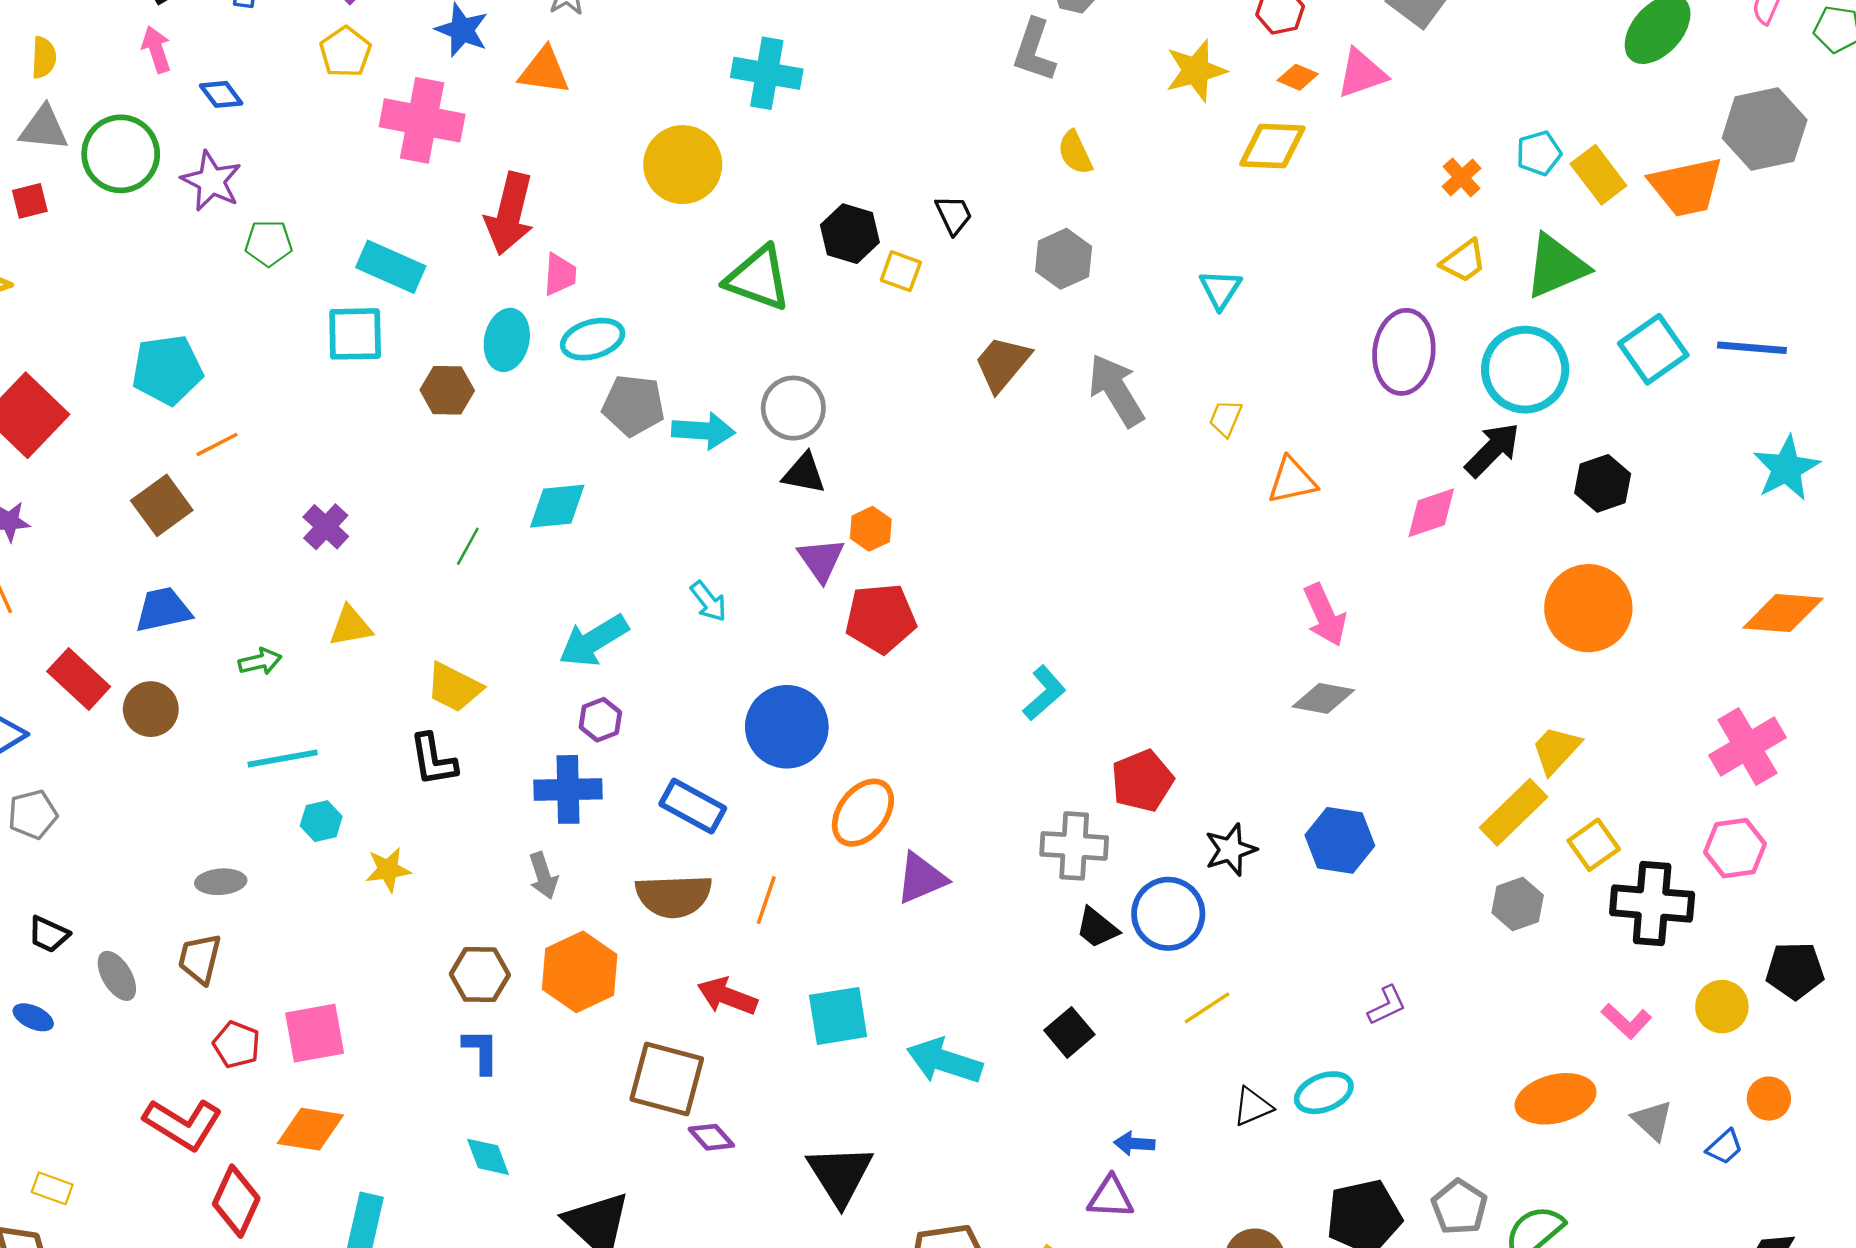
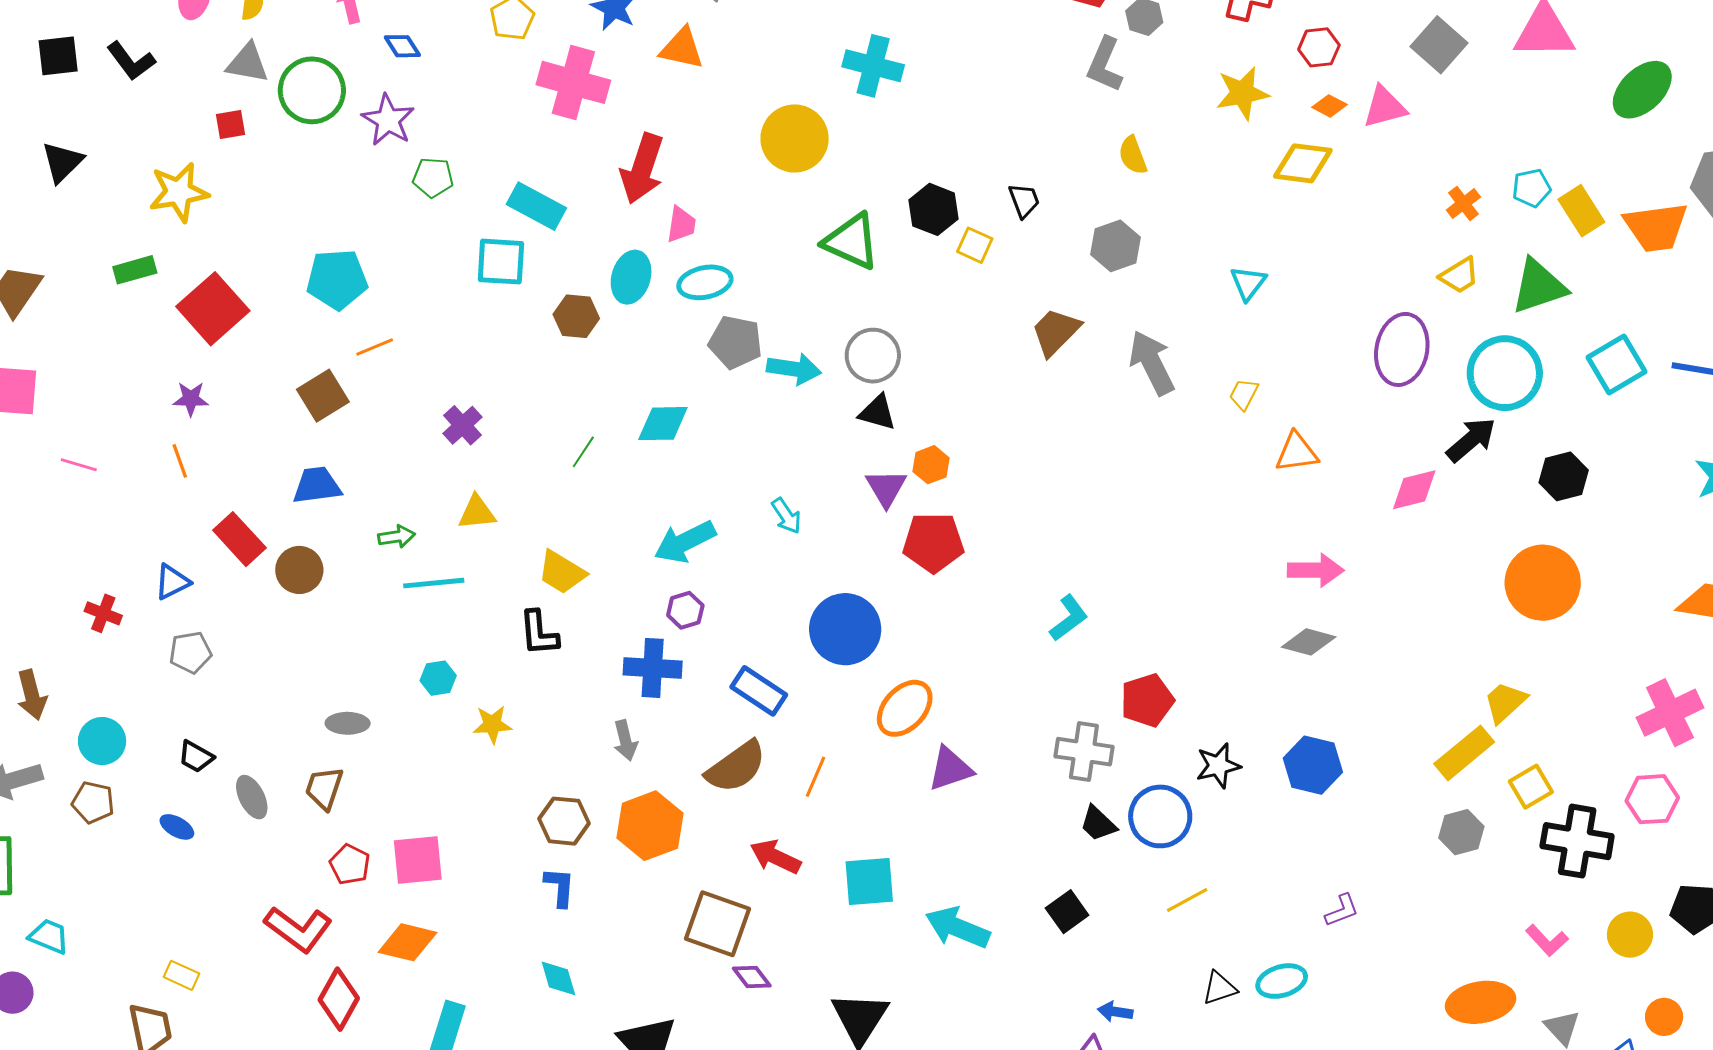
pink arrow: (1325, 615) -> (1316, 570), turned -70
cyan line: (283, 758) -> (434, 583), moved
brown semicircle: (674, 896) -> (736, 767), turned -38

